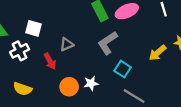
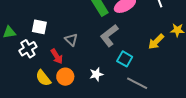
gray triangle: (67, 44) -> (71, 40), turned -48
orange circle: (69, 87) -> (65, 77), moved
yellow semicircle: (23, 89) -> (43, 78), moved, turned 36

